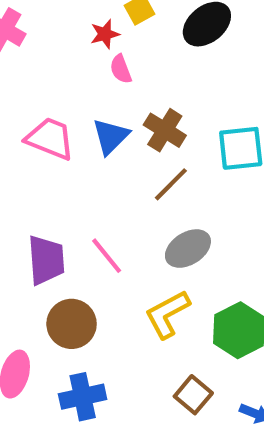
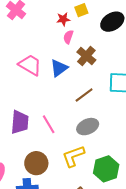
pink semicircle: (121, 69) -> (68, 37), turned 32
brown cross: (165, 130) -> (86, 56), moved
brown circle: (72, 324) -> (36, 163), moved

